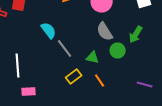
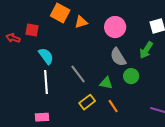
cyan semicircle: (49, 30) -> (46, 56), moved
green arrow: (136, 34) -> (146, 50), moved
white line: (18, 66) -> (46, 82), moved

